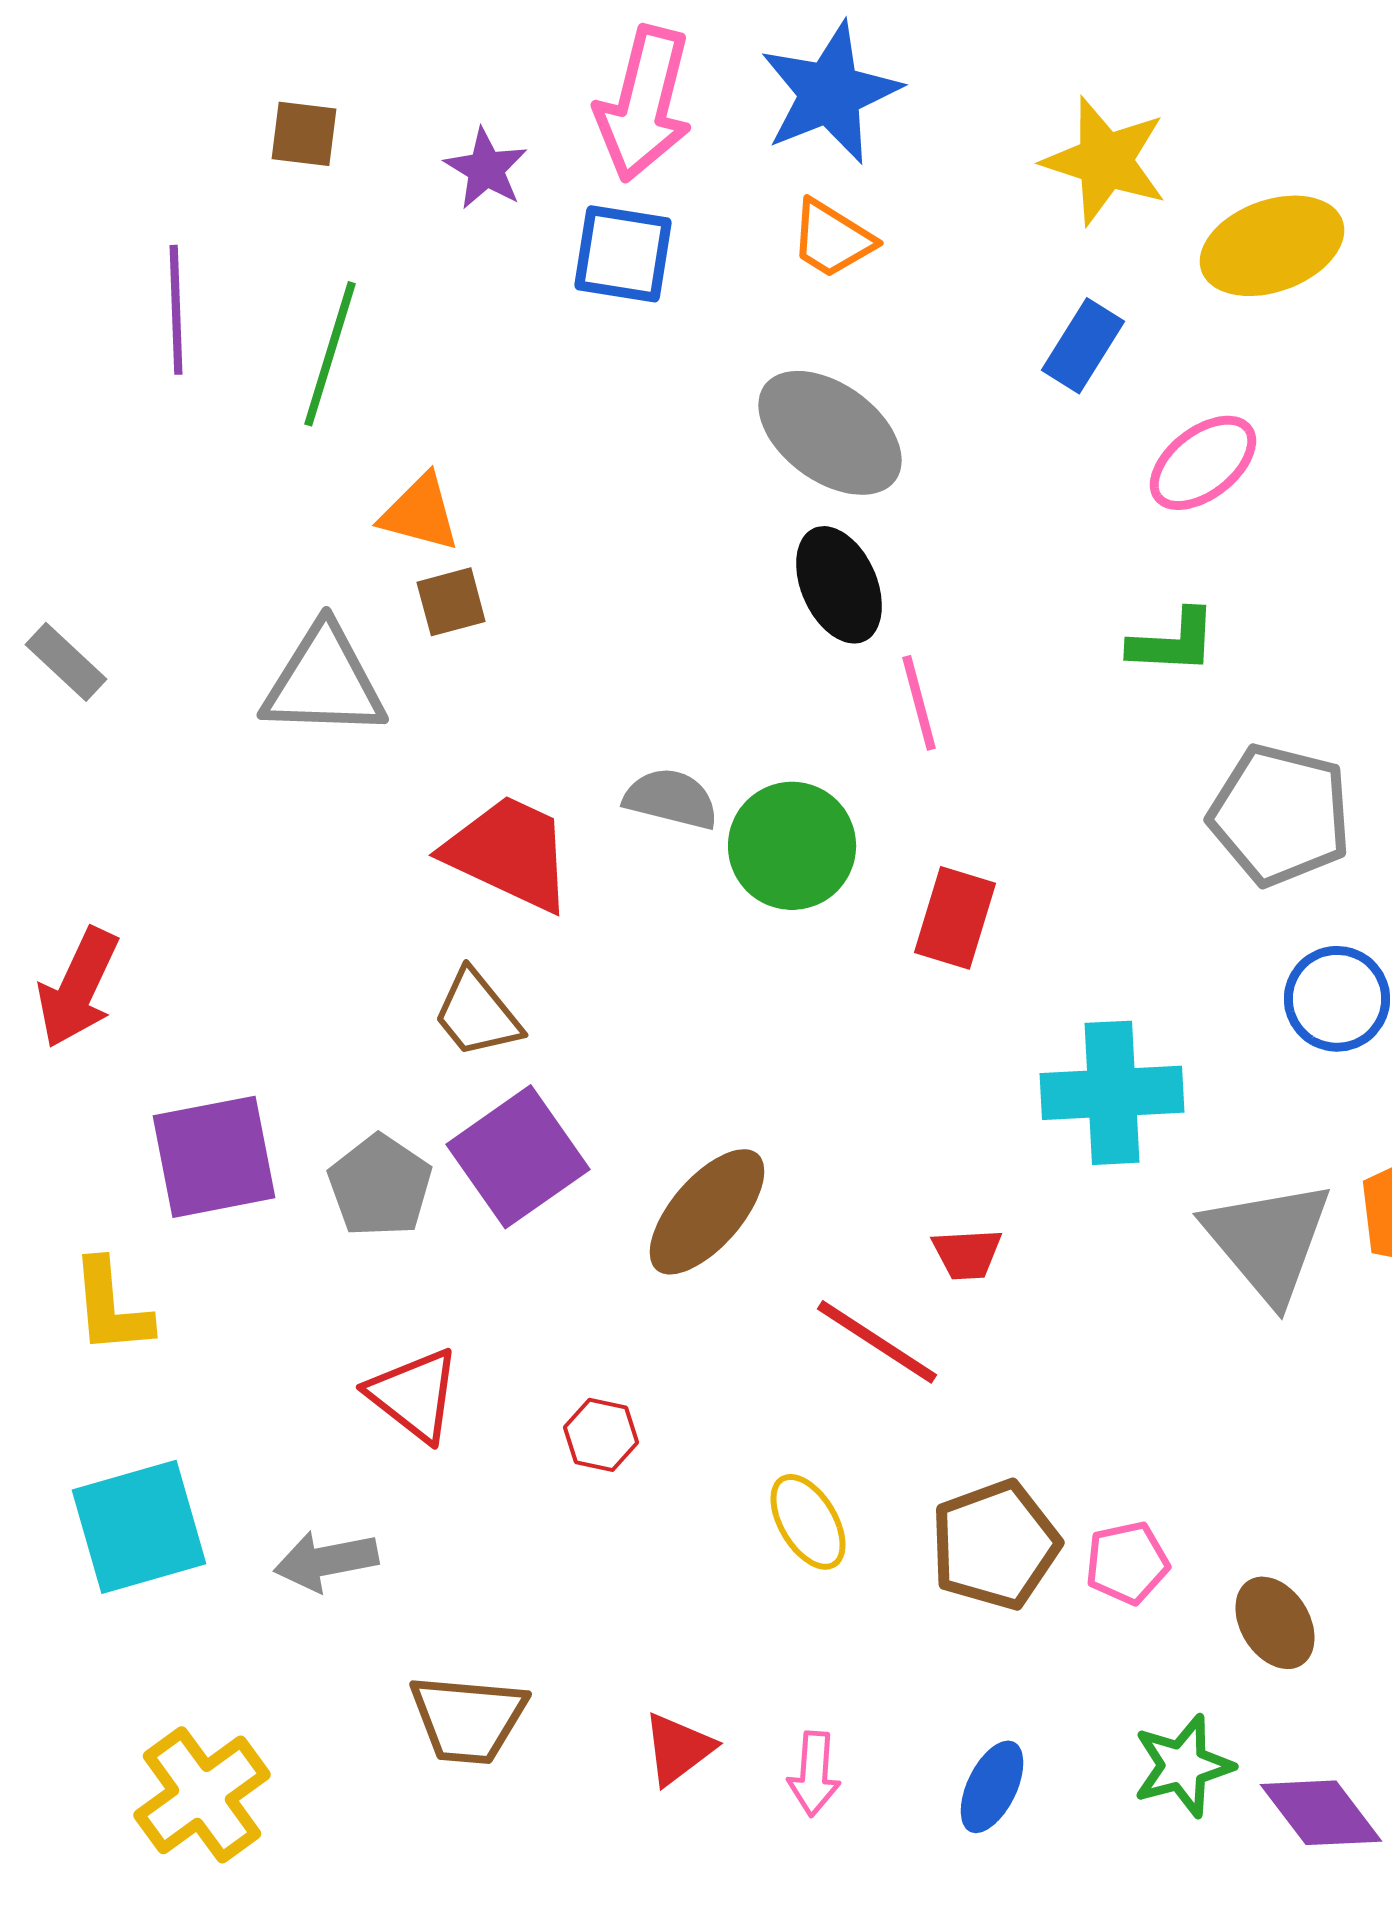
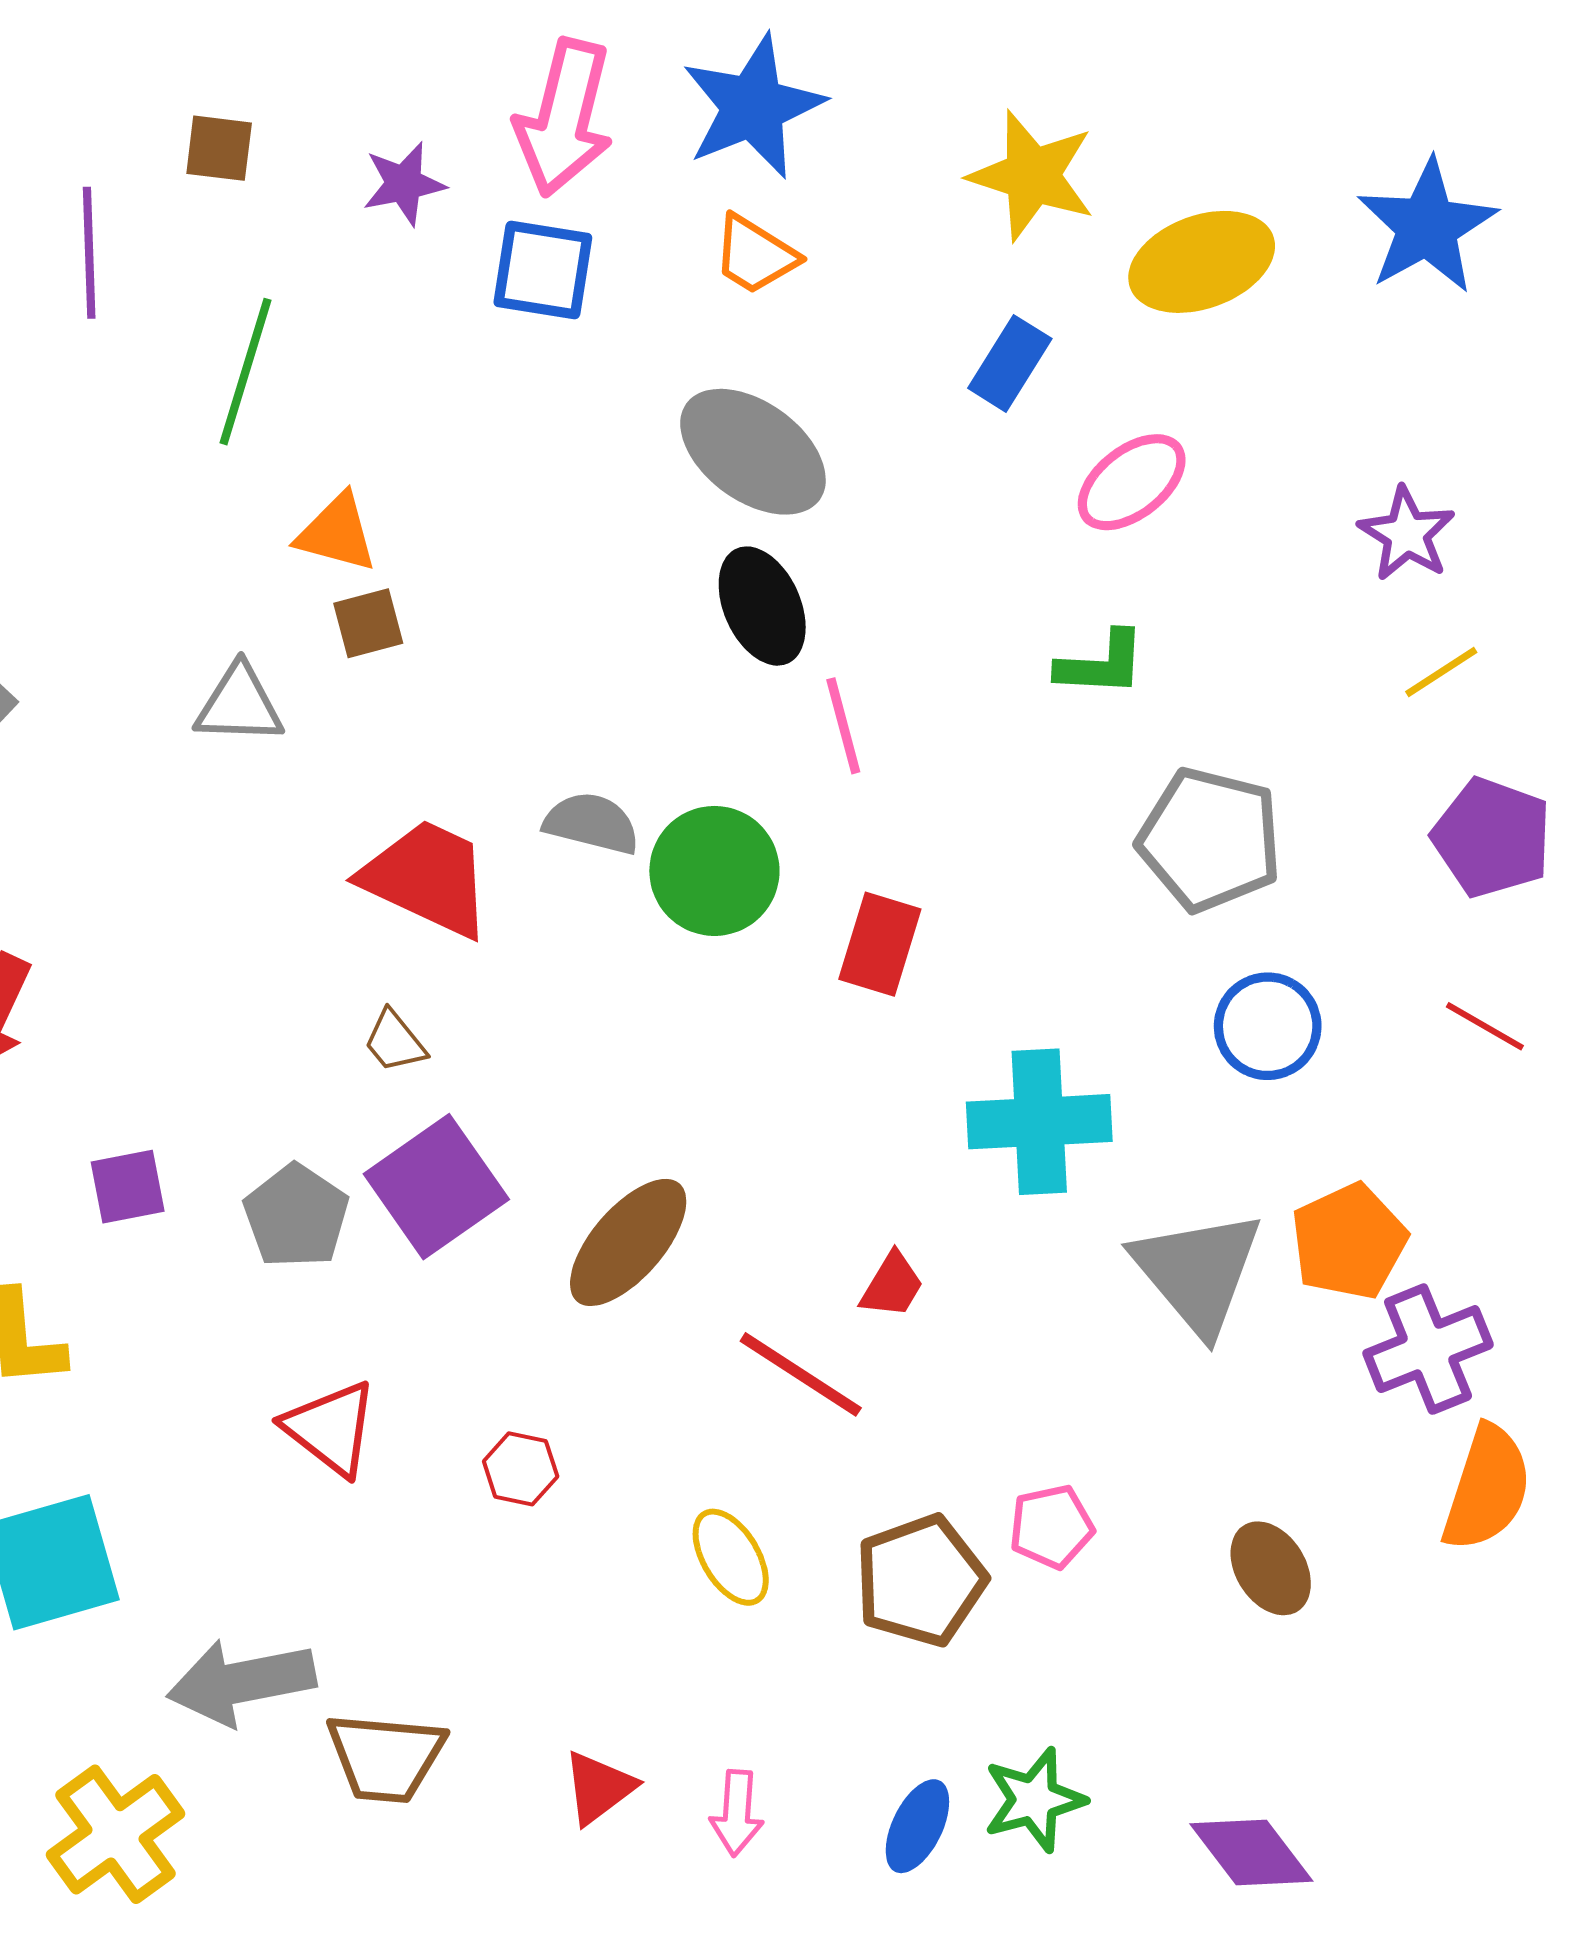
purple star: (486, 169) -> (404, 184), turned 30
purple line: (176, 310) -> (89, 253), moved
gray triangle: (324, 682) -> (239, 704), size x0.7
brown trapezoid: (477, 1014) -> (395, 1041), size x0.7
purple square: (214, 1157) -> (128, 1187), size x0.6
red trapezoid: (967, 1254) -> (892, 1285), turned -56
gray arrow: (326, 1561) -> (241, 1682), moved, size x1.4
pink pentagon: (1127, 1563) -> (1051, 1527), moved
brown ellipse: (1275, 1623) -> (1271, 1568), moved
green star: (1183, 1766) -> (1034, 1800), moved

